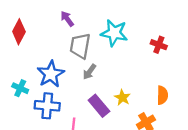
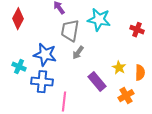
blue star: (51, 74) -> (45, 55), turned -30
yellow star: (122, 98) -> (119, 68), moved
purple rectangle: (99, 106) -> (97, 82), moved

